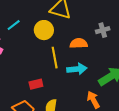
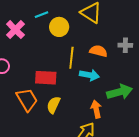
yellow circle: (44, 30) -> (59, 27), moved
red rectangle: (36, 84) -> (46, 78), size x1.5

